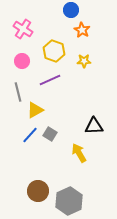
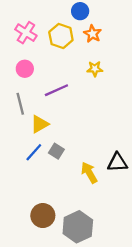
yellow hexagon: (54, 51) -> (61, 36), moved
black triangle: (94, 126) -> (117, 162), moved

